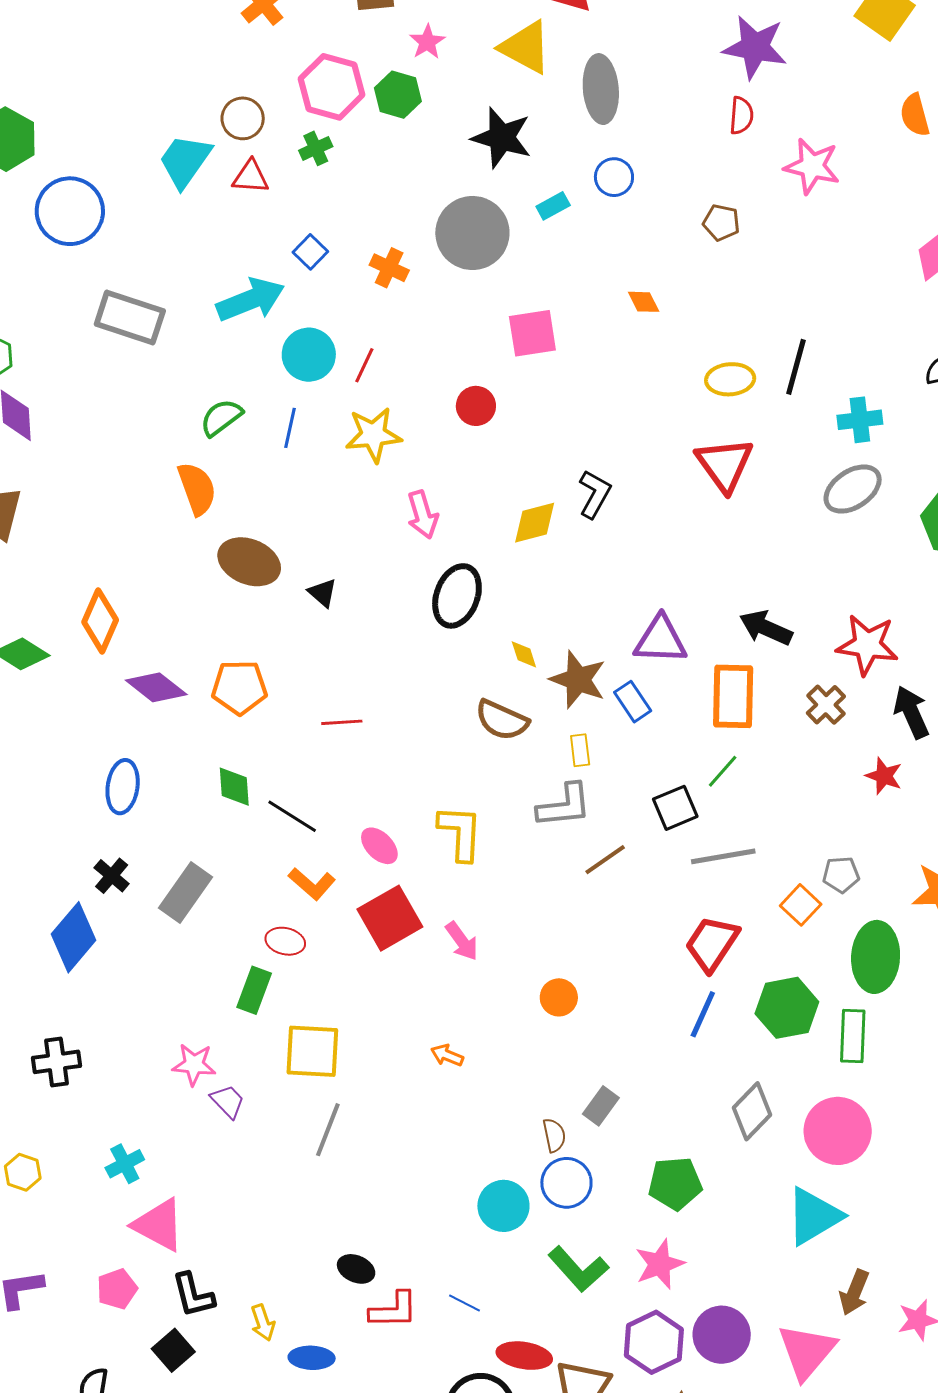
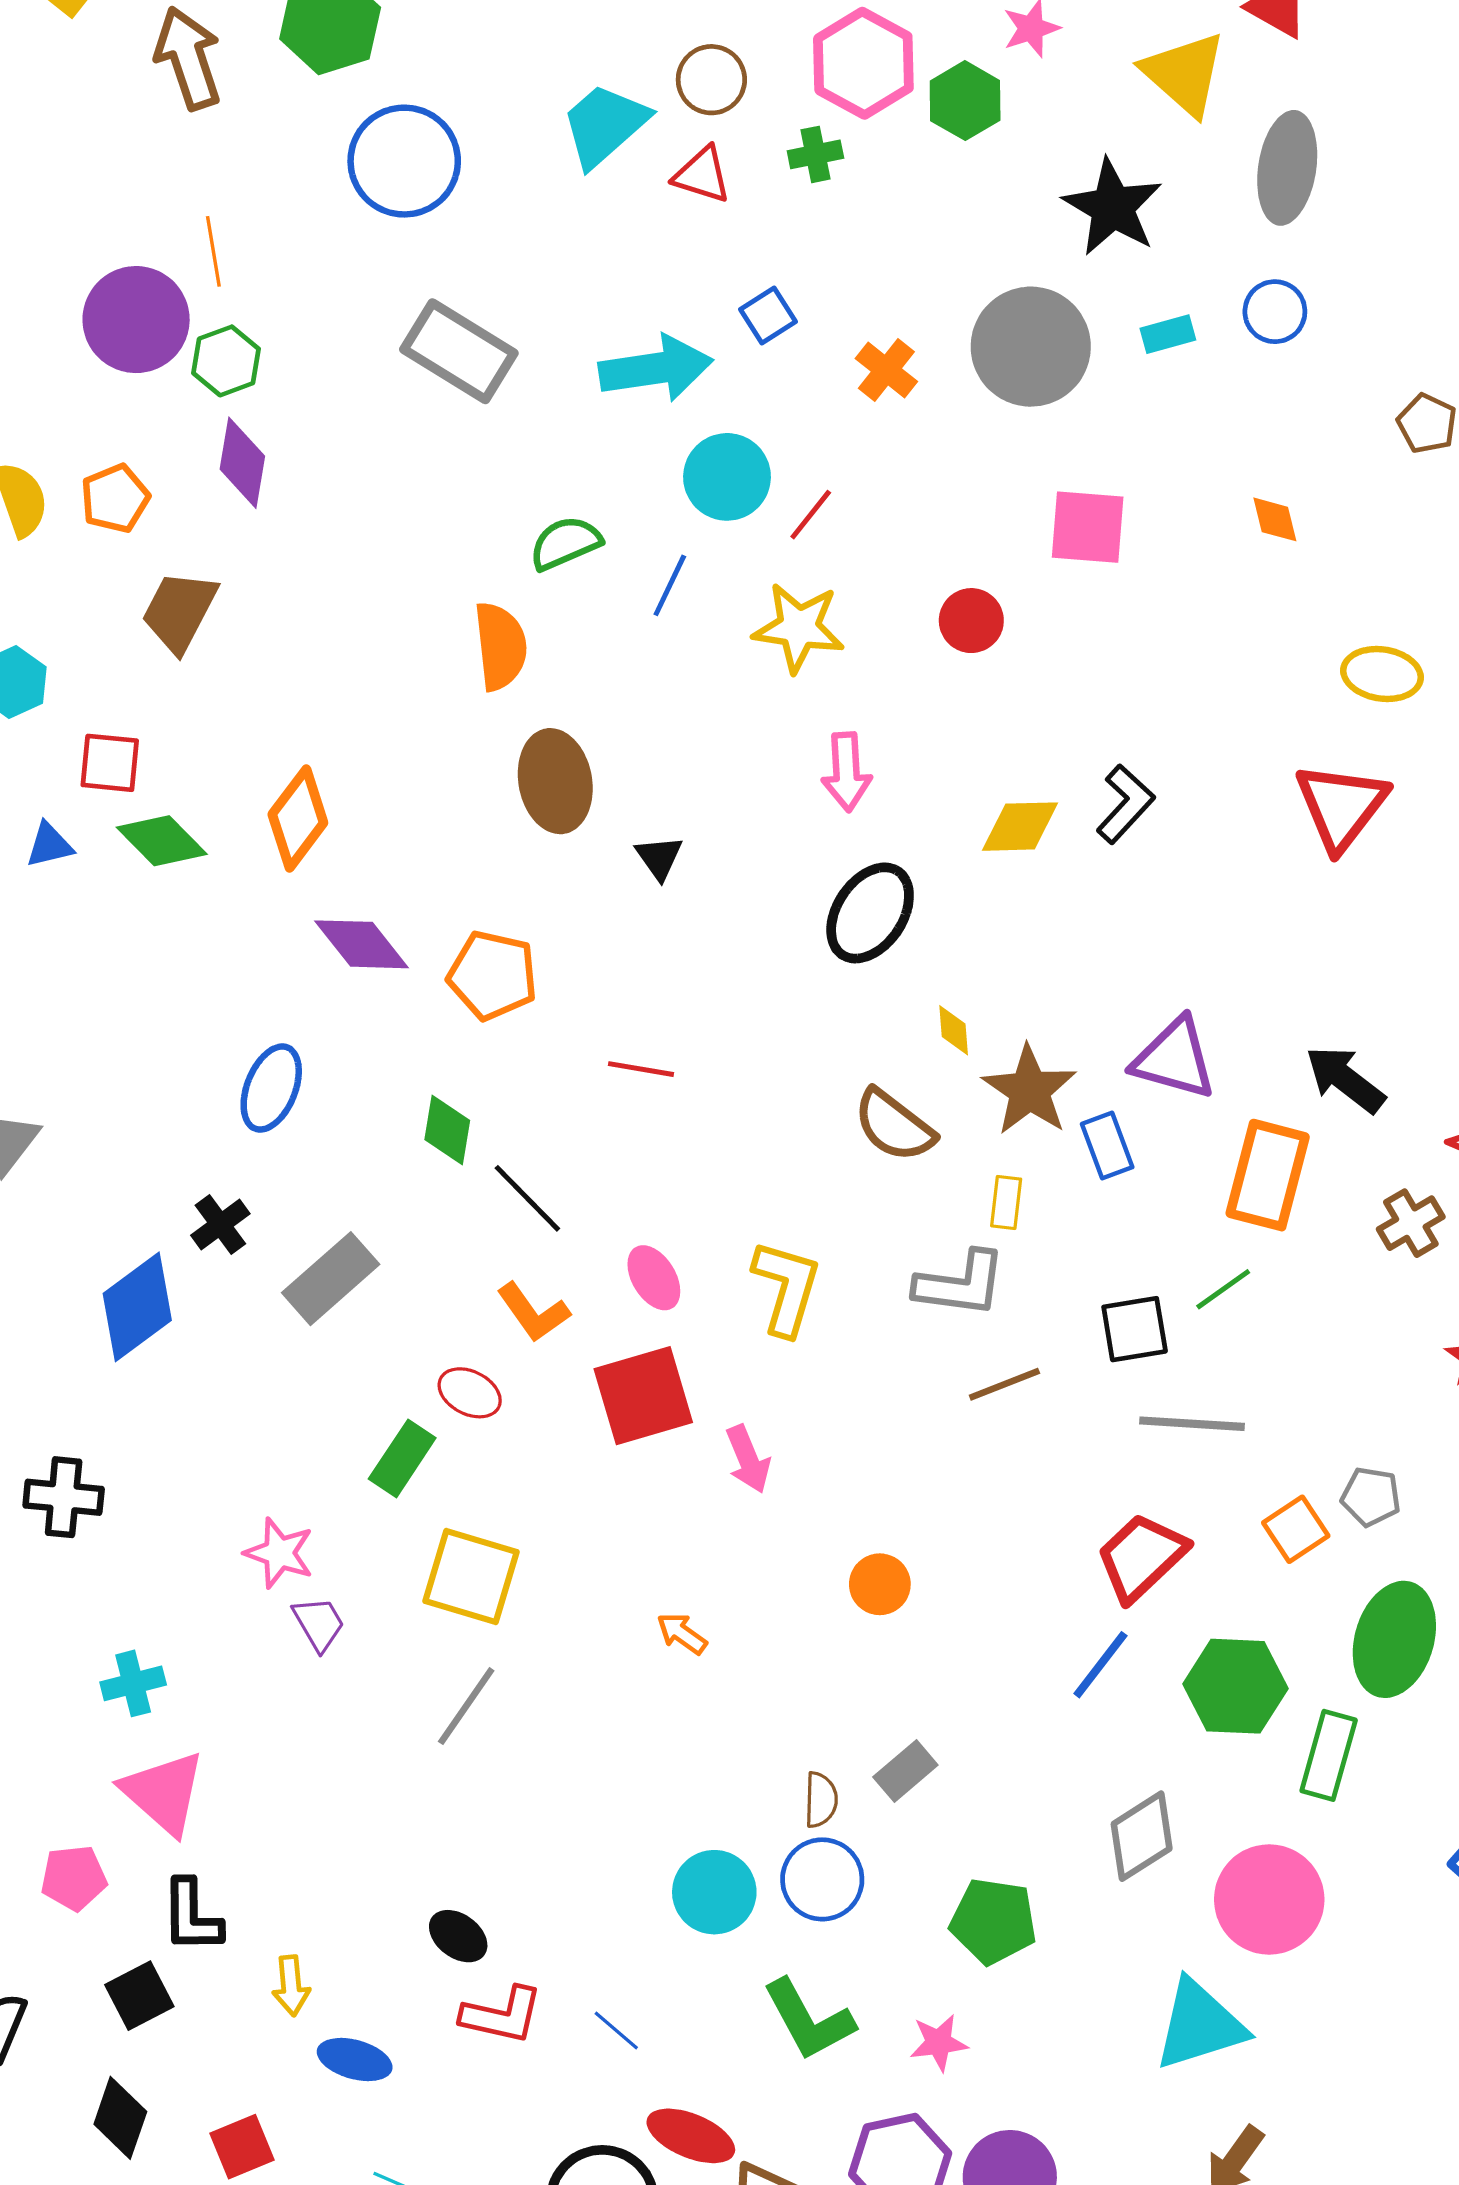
brown ellipse: (249, 562) -> (555, 781), turned 44
pink star: (660, 1264) -> (939, 2043), size x0.7

